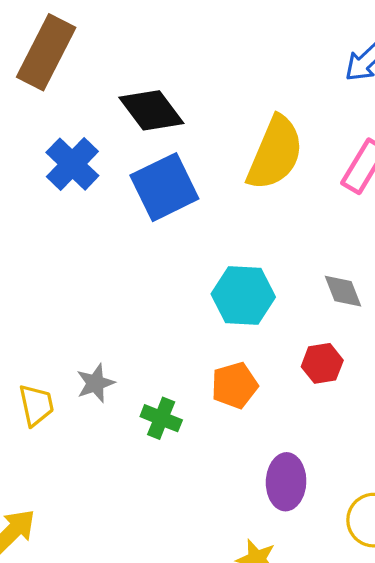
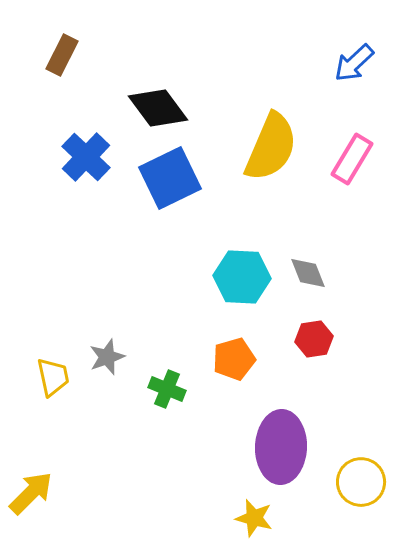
brown rectangle: (46, 52) -> (62, 55), size x0.6
gray diamond: (343, 291) -> (308, 273), moved
purple ellipse: (286, 482) -> (281, 447), size x1.4

